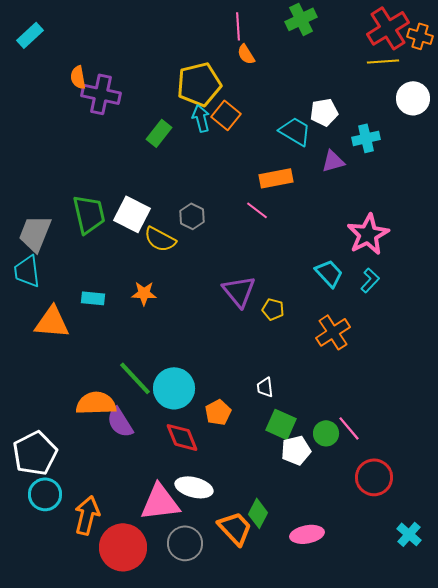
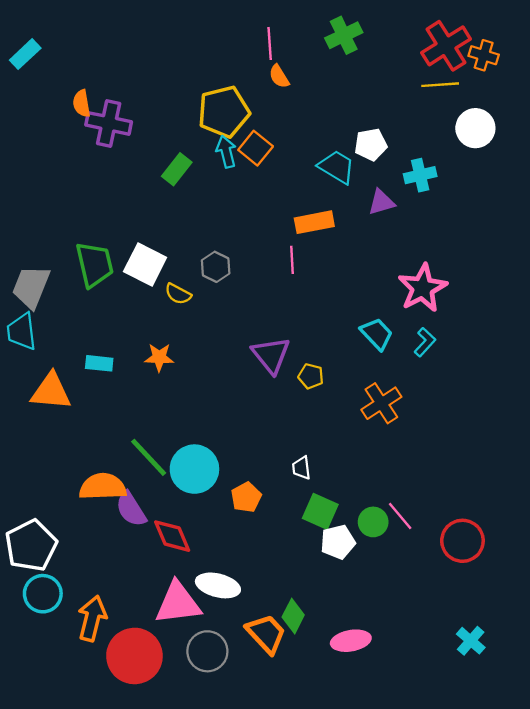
pink line: (257, 210) -> (292, 260), turned 50
yellow semicircle: (160, 239) -> (178, 294), size x0.7
red diamond: (182, 437) -> (172, 536), moved
red circle: (374, 477) -> (462, 541), moved

